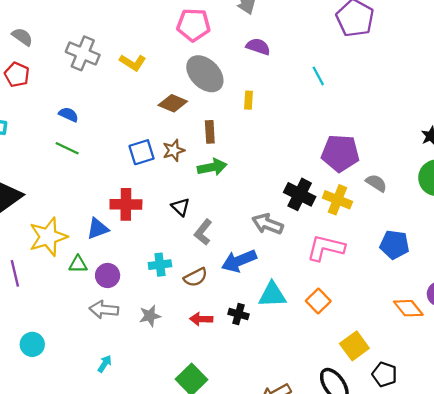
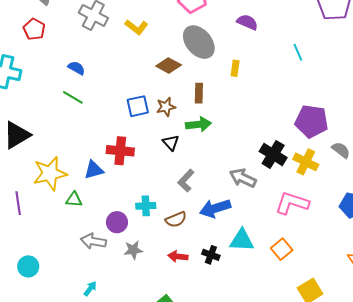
black triangle: (181, 207) -> (171, 143), moved
purple circle: (108, 275) -> (117, 222), moved

